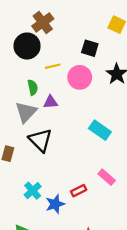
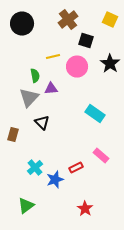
brown cross: (43, 22) -> (68, 20), moved
black circle: (27, 46) -> (22, 24), moved
black triangle: (40, 140) -> (42, 123), size x0.7

